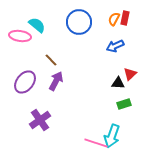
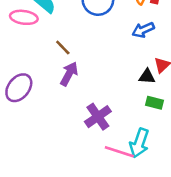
purple ellipse: (25, 82) -> (19, 88), moved
green rectangle: (124, 104) -> (154, 103), turned 32
purple cross: (40, 120) -> (98, 117), moved

